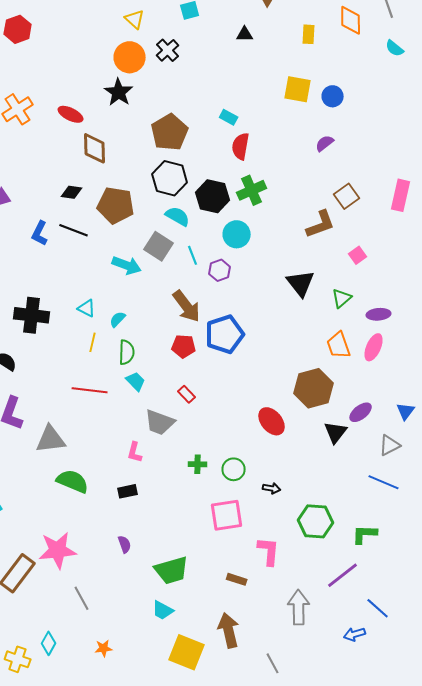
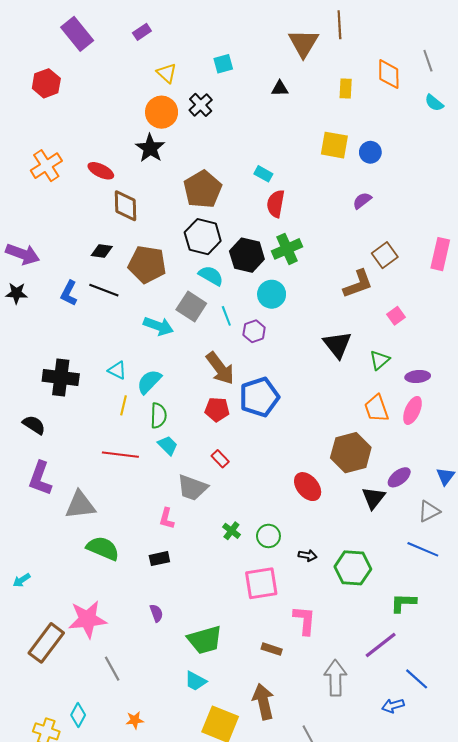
cyan semicircle: (118, 319) -> (149, 382), size x1.5
green cross: (198, 464) -> (231, 531), turned 36
green hexagon: (316, 521) -> (353, 568), moved

